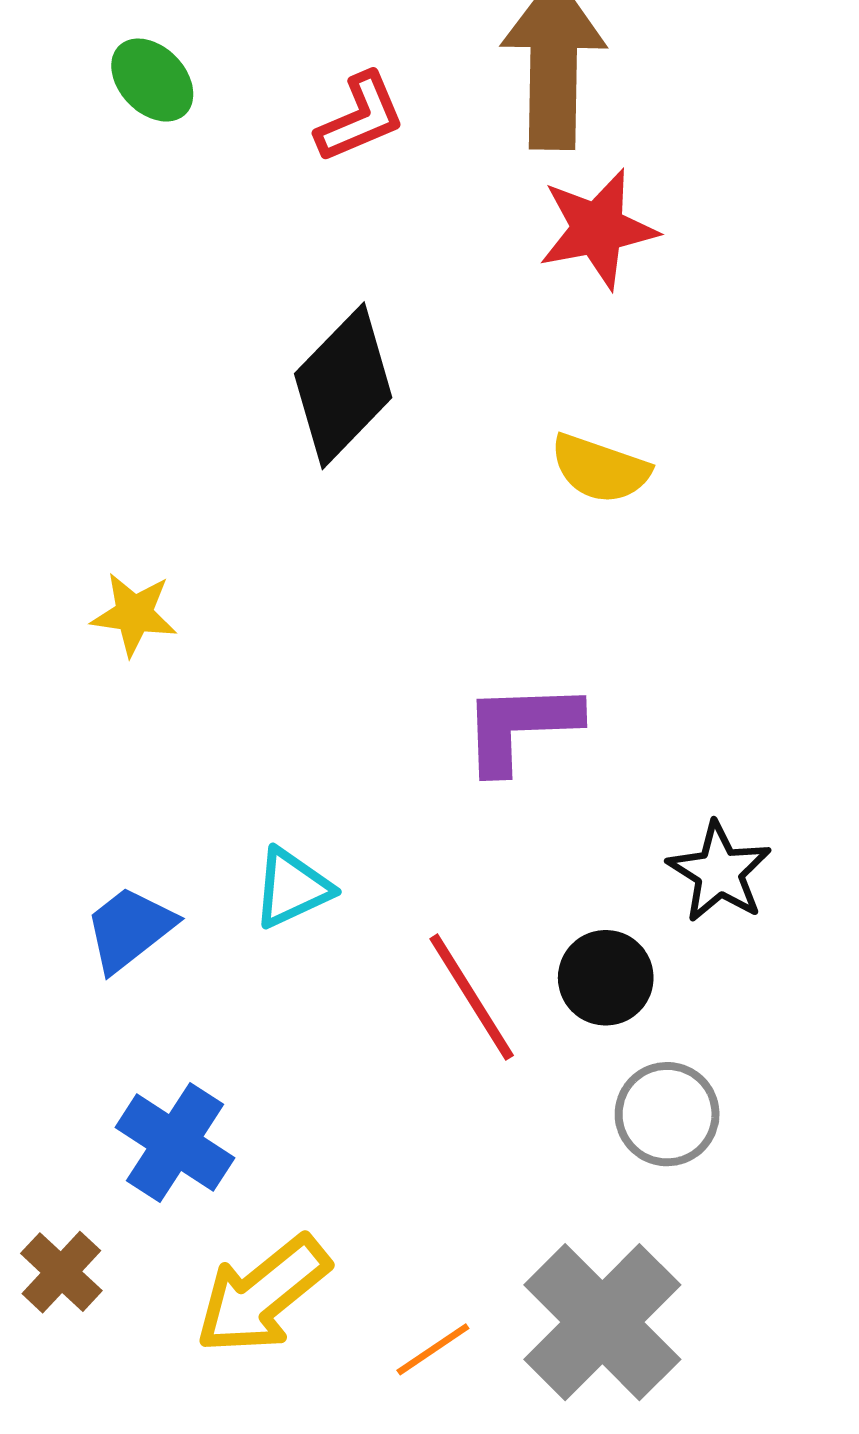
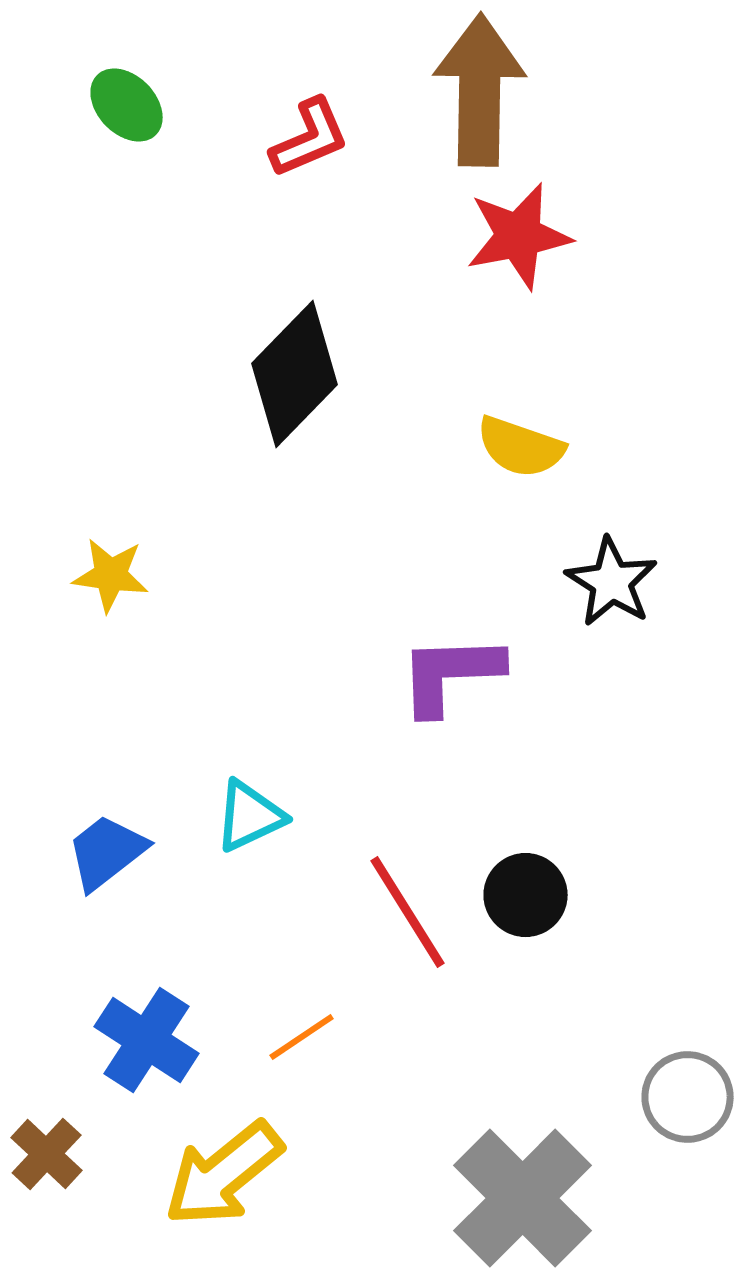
black star: (719, 872) -> (612, 582), moved
gray circle: (667, 1114) -> (688, 1097), moved
orange line: (433, 1349) -> (302, 1037), moved

